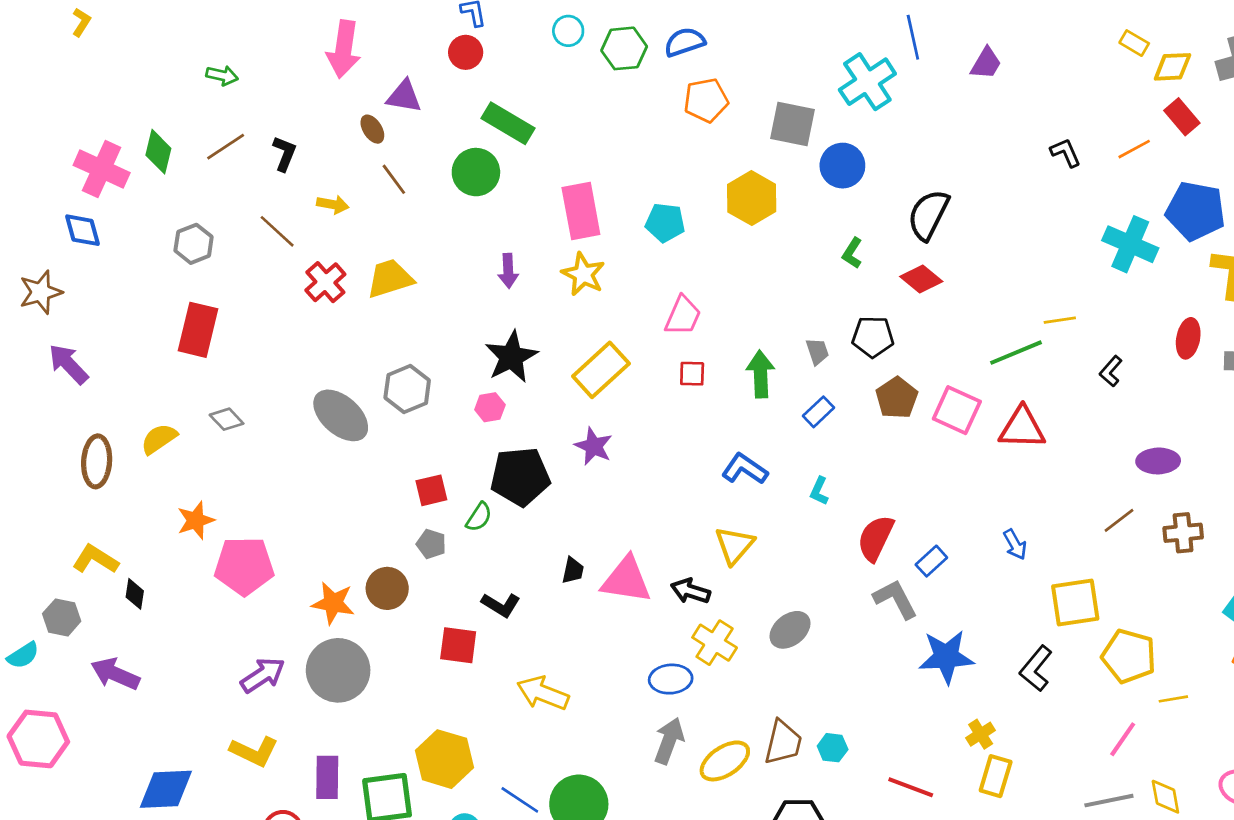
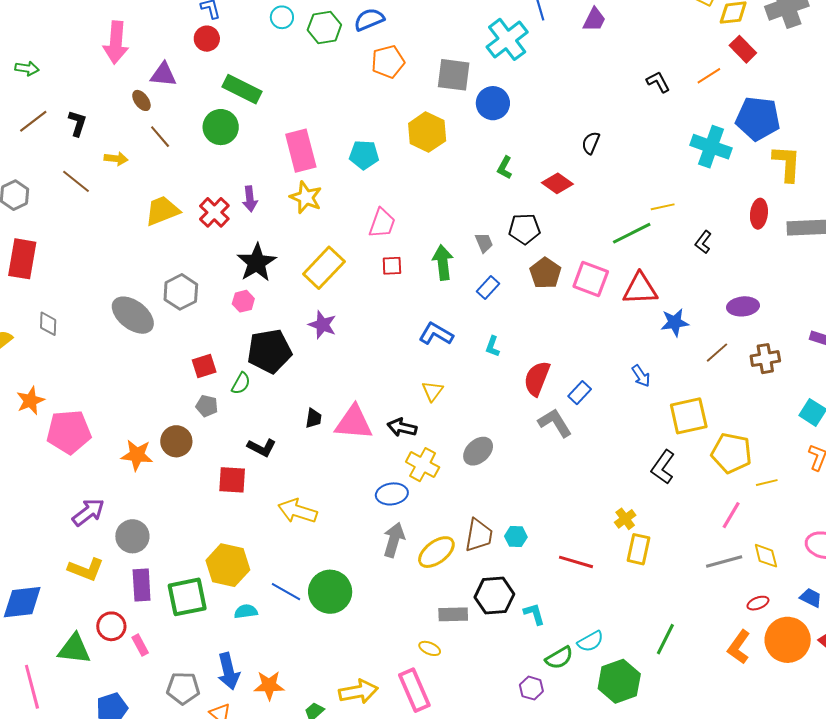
black semicircle: (928, 215) -> (591, 143), moved, size x0.6
red cross: (325, 282) -> (214, 212), moved
gray diamond: (227, 419) -> (48, 324), turned 50
yellow triangle: (735, 545) -> (432, 391), size x0.7
blue star: (946, 657) -> (675, 322), moved, size x0.7
gray circle: (338, 670) -> (132, 536), moved, size x0.7

